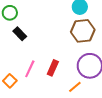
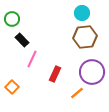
pink line: (30, 69) -> (32, 59), moved

